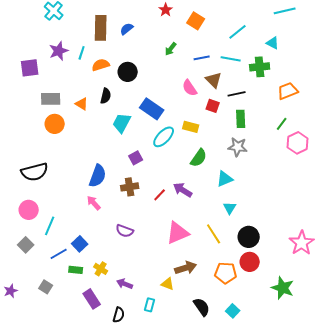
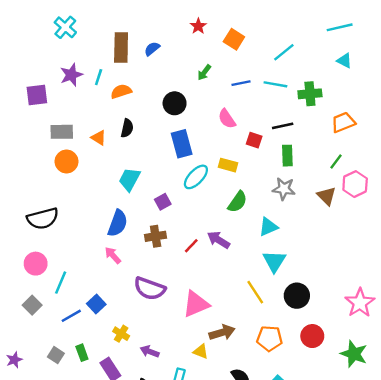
cyan triangle: (273, 43) -> (344, 61), moved
black circle: (128, 72) -> (175, 103), moved
brown triangle: (214, 80) -> (327, 196), moved
blue rectangle: (152, 109) -> (182, 144), turned 40
cyan trapezoid: (122, 123) -> (129, 179), moved
cyan triangle: (230, 208) -> (274, 261), size x1.5
purple semicircle: (125, 231) -> (150, 289), size x1.5
pink triangle: (178, 233) -> (196, 304), moved
red circle: (250, 262) -> (312, 336), moved
green rectangle: (76, 270) -> (82, 353), moved, turned 64
green star: (283, 288) -> (354, 354), moved

